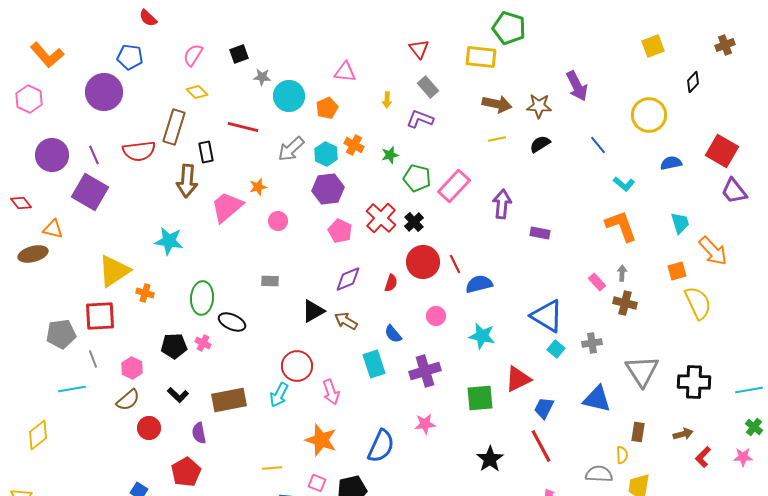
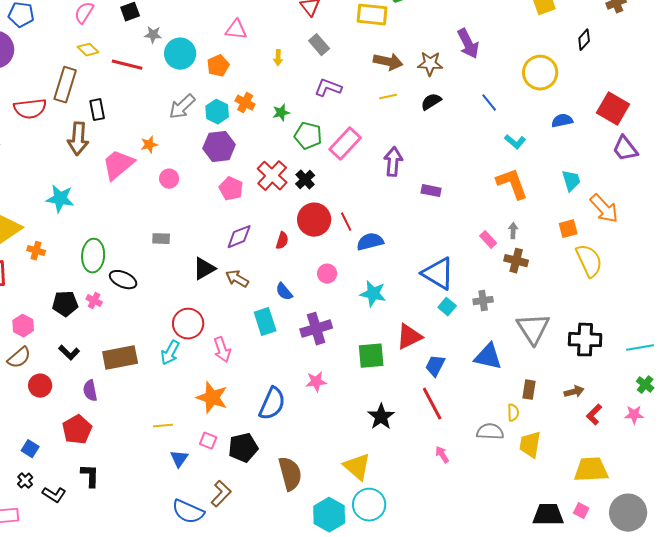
purple L-shape: (420, 119) -> (328, 88), moved
red line: (243, 127) -> (127, 65), moved

